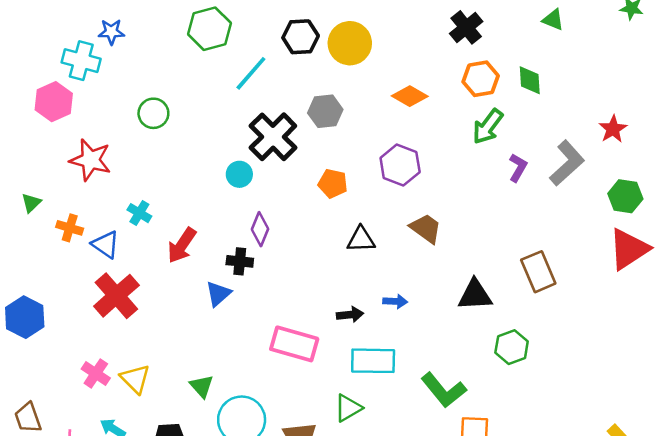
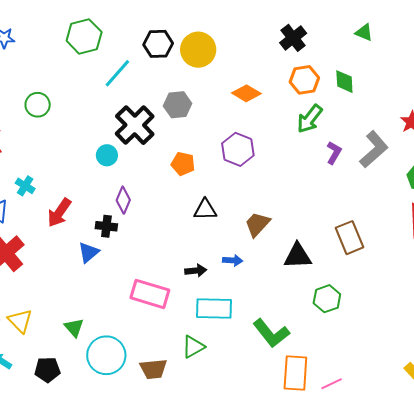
brown trapezoid: (426, 228) -> (257, 224), moved, turned -84

